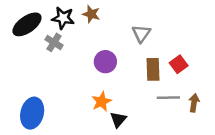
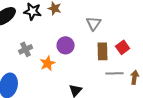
gray cross: (54, 42) -> (26, 49), moved, turned 32
orange star: (102, 102) -> (48, 63), moved

